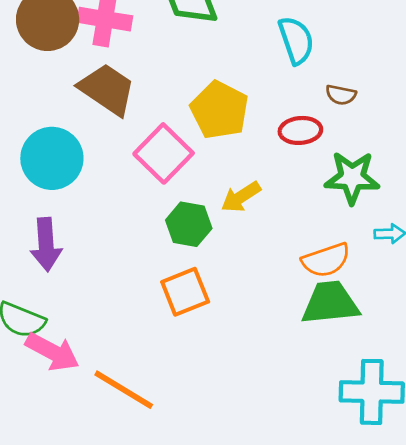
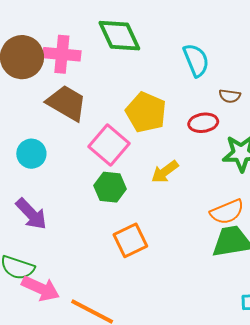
cyan circle: (52, 158) -> (31, 154), size x0.7
green hexagon: (189, 224) -> (110, 187), moved
purple arrow: (46, 245) -> (31, 214), turned -36

